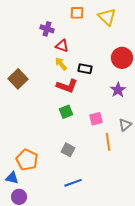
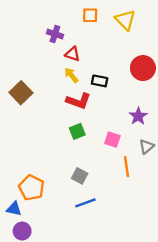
purple star: (118, 90) -> (138, 116), moved
pink square: (96, 119) -> (112, 140), turned 32
blue line: (73, 183) -> (85, 203), moved

